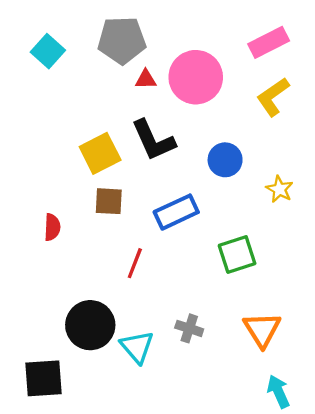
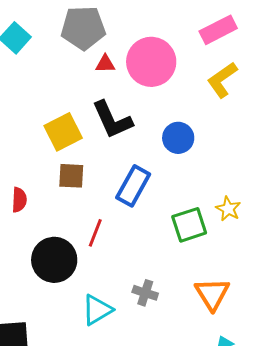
yellow star: (279, 189) -> (228, 209), moved
blue rectangle: (176, 212) -> (133, 186), turned -36
black circle: (90, 325) -> (54, 260), moved
cyan triangle: (137, 347) -> (97, 310), turned 40

